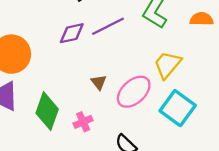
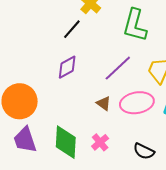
purple line: (108, 26) -> (118, 68), moved
pink ellipse: (134, 92) -> (137, 103), turned 48

